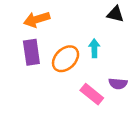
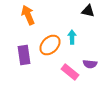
orange arrow: (37, 19) -> (28, 15), turned 84
purple rectangle: (31, 52) -> (24, 55), moved

